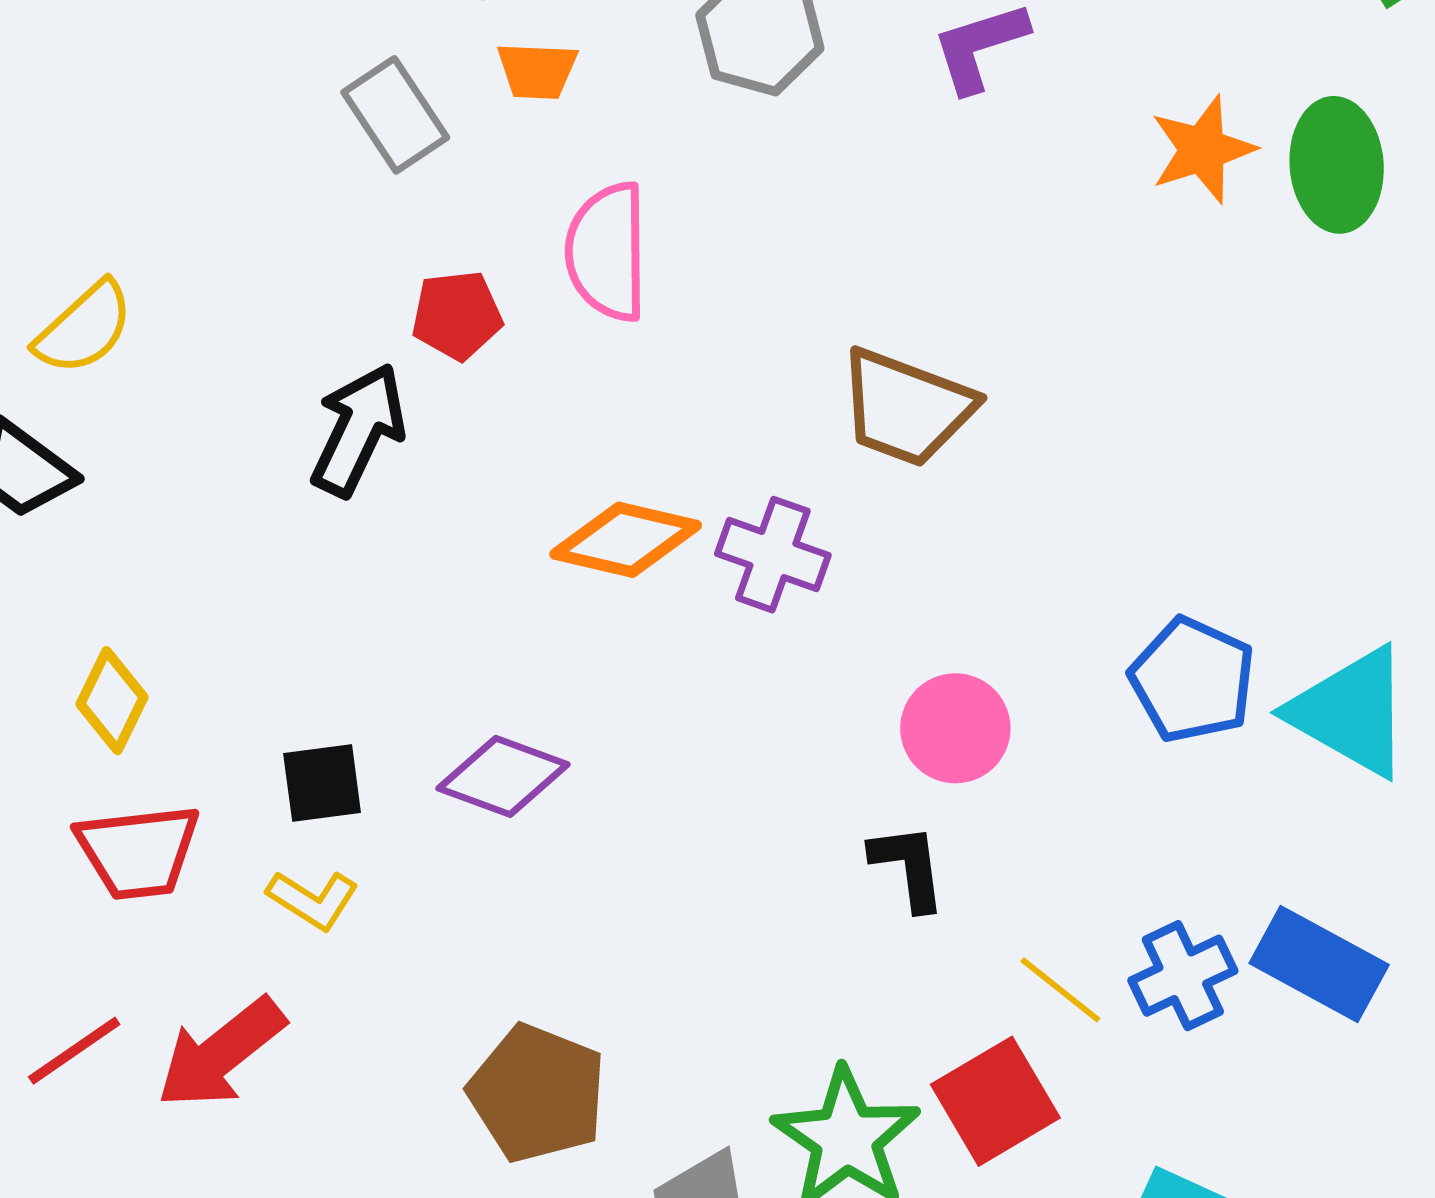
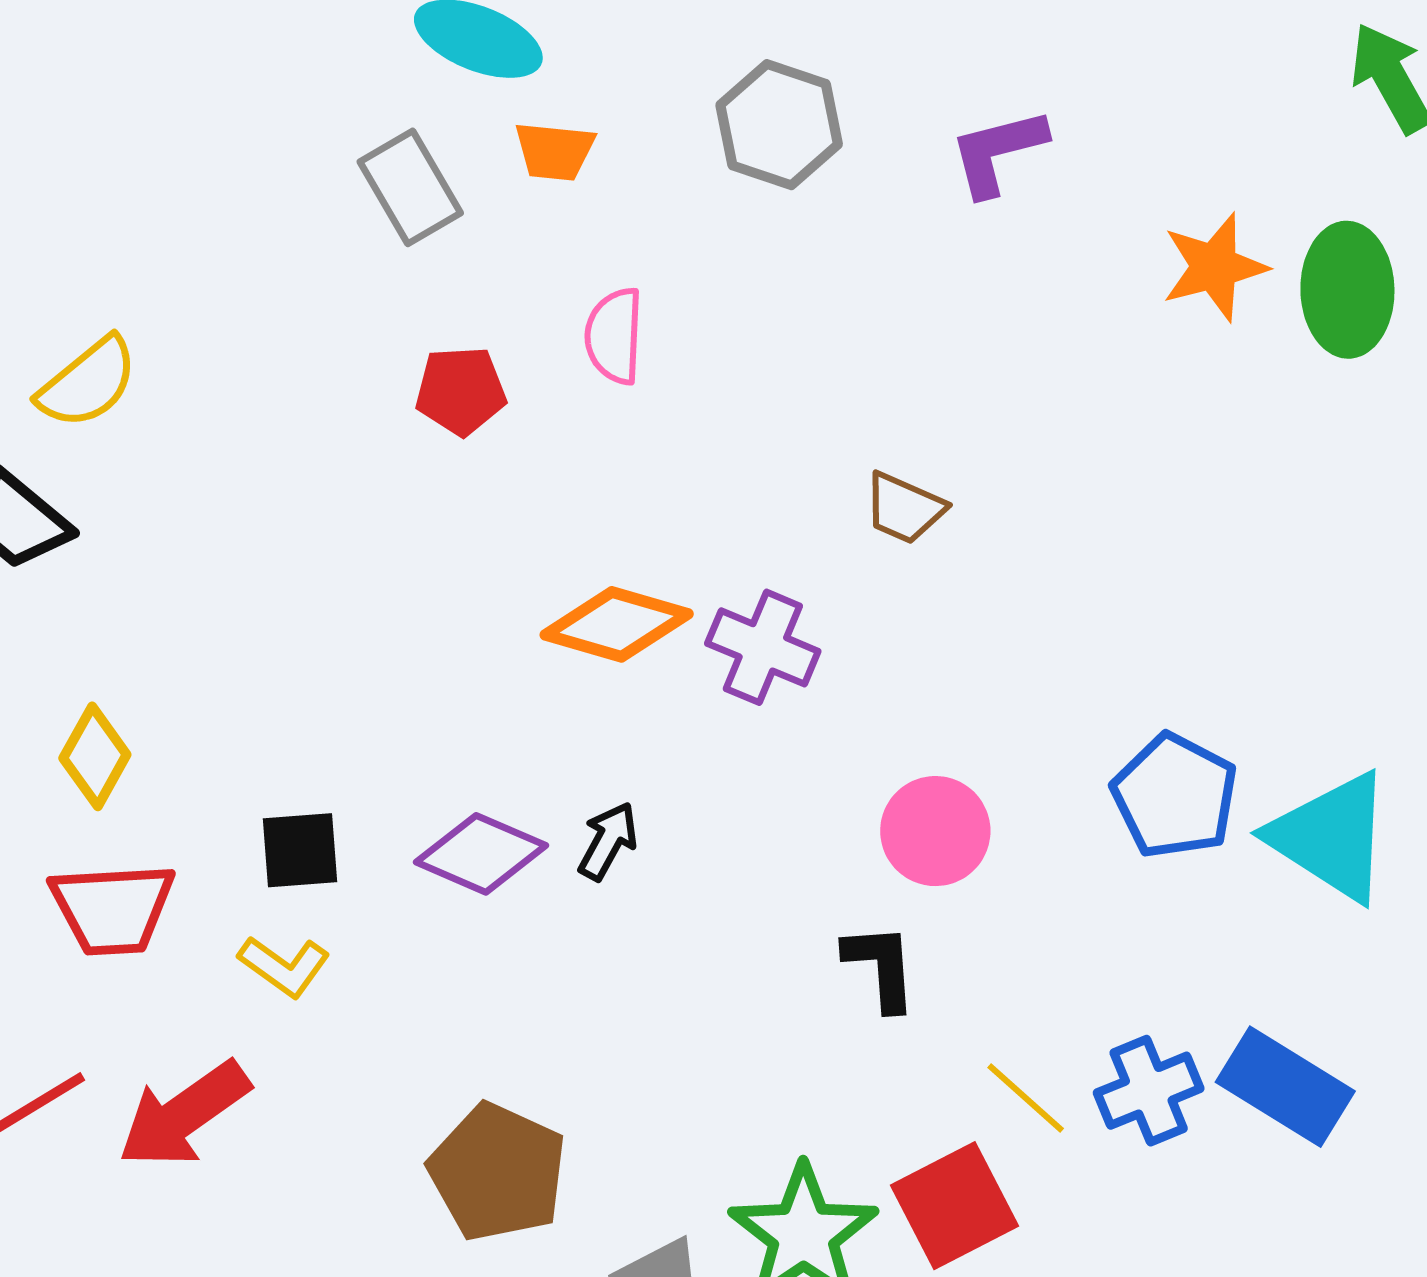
pink semicircle: (607, 252) -> (614, 336), size x0.7
brown trapezoid: (906, 408) -> (904, 508), size x0.6
black arrow: (358, 430) -> (608, 841), moved, size x0.6

